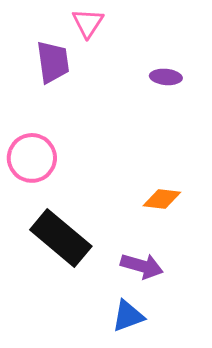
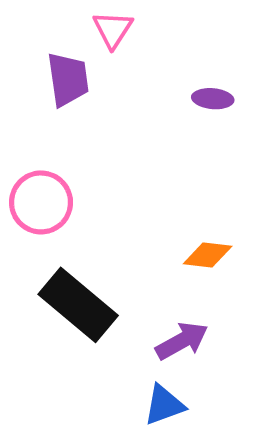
purple arrow: (142, 266) -> (182, 341), turned -45

